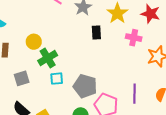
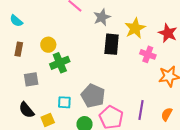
black rectangle: (96, 32) -> (112, 44), size x1.5
cyan square: (57, 79) -> (64, 102), moved

